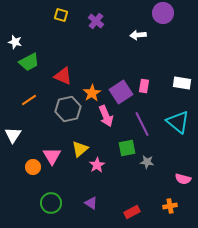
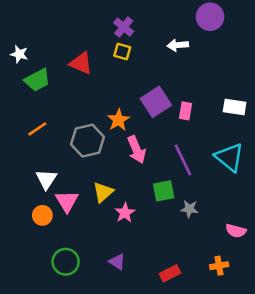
yellow square: (61, 15) -> (122, 52), moved
red triangle: (63, 76) -> (81, 63), moved
purple square: (121, 92) -> (156, 102), moved
white triangle: (13, 135) -> (46, 179), moved

